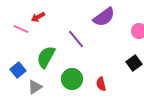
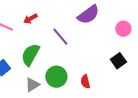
red arrow: (38, 17) -> (30, 19), moved
gray triangle: (35, 87) -> (32, 85), moved

